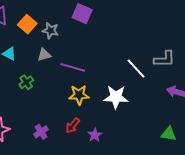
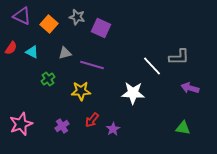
purple square: (82, 14) -> (101, 28), moved
gray star: (50, 31) -> (77, 17), moved
yellow star: (79, 95) -> (81, 91), moved

